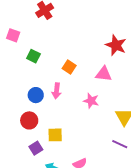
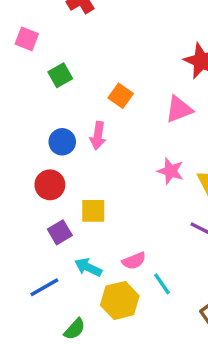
green square: (33, 56) -> (60, 75), turned 32
pink triangle: (104, 74) -> (179, 109), turned -30
pink star: (91, 101) -> (171, 171), moved

